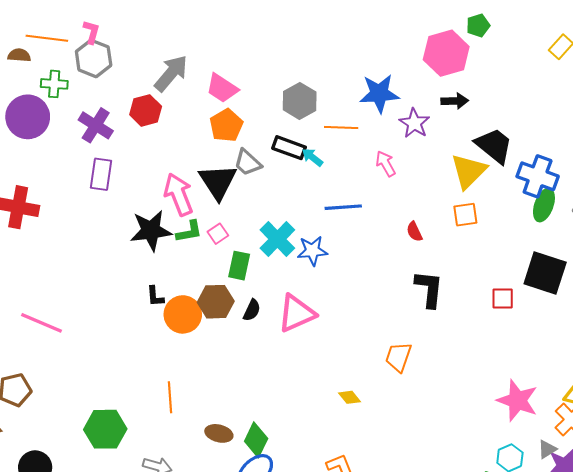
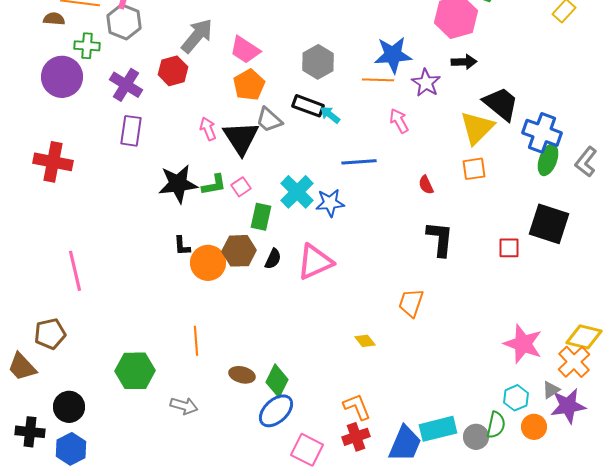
orange line: (341, 127) -> (378, 80), moved
pink arrow: (179, 194) -> (208, 129), moved, size x0.6
pink line: (41, 323) -> (75, 271), turned 54

